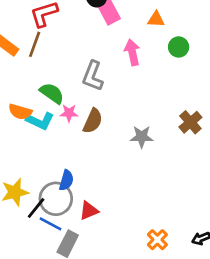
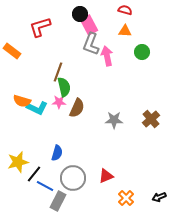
brown line: (35, 44) -> (58, 72), moved
gray L-shape: (93, 76) -> (91, 44), moved
green semicircle: (52, 93) -> (64, 87), moved, turned 42
brown cross: (190, 122) -> (151, 119), moved
gray circle: (56, 199) -> (73, 178), moved
red triangle: (89, 211) -> (106, 176), moved

